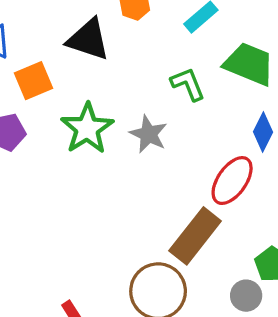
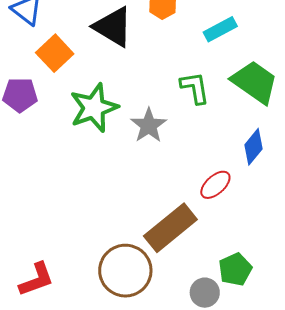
orange square: (33, 81) -> (55, 53), turned -33
red ellipse: (232, 181) -> (215, 185), size x0.7

